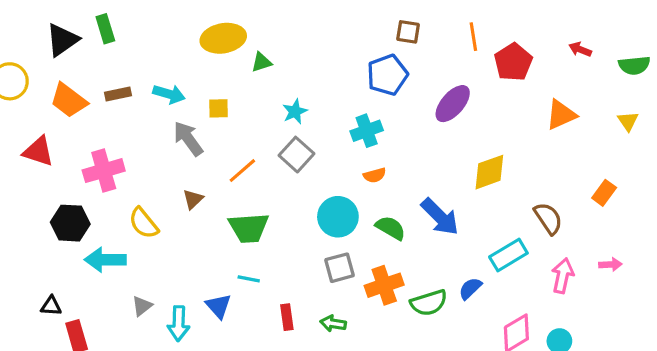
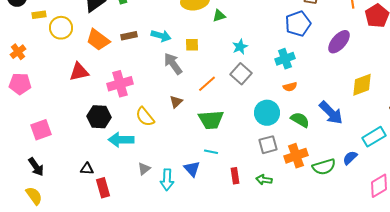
red triangle: (38, 151) -> (79, 72), turned -30

